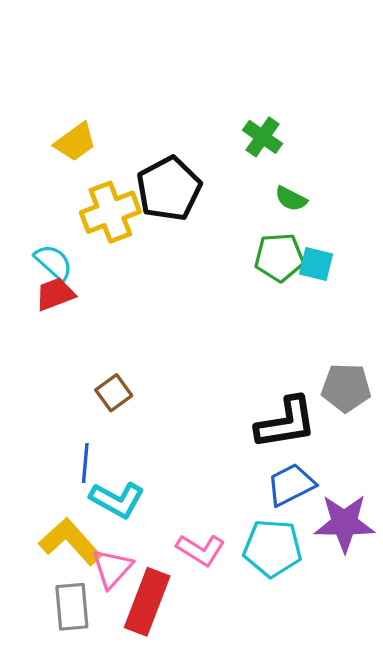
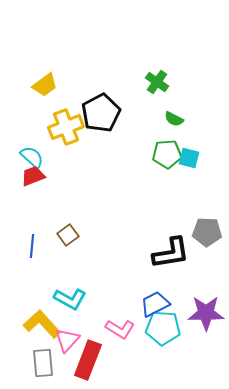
blue line: (85, 463) -> (32, 246), moved
blue trapezoid: (291, 485) -> (155, 304), moved

